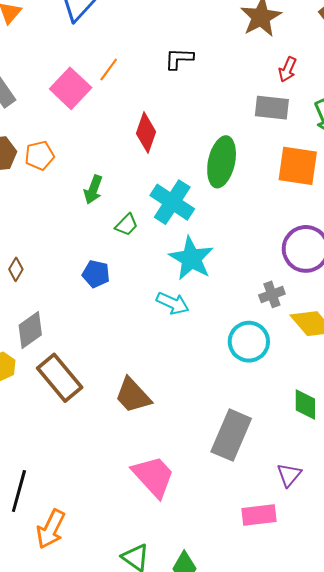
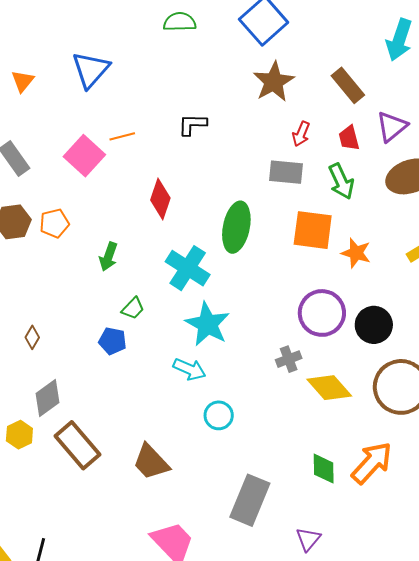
orange line: (109, 70) -> (122, 136), turned 40
green trapezoid: (126, 225) -> (133, 308), moved
cyan circle: (249, 342) -> (219, 415), moved, size x0.7

